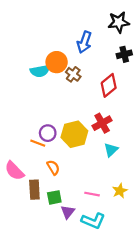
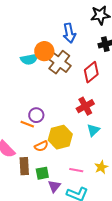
blue arrow: (84, 42) -> (69, 33), turned -30
brown cross: (73, 74) -> (59, 62), size x1.6
yellow hexagon: (74, 134) -> (60, 137), moved
orange semicircle: (53, 167) -> (41, 146), turned 96

